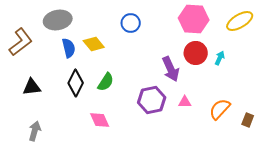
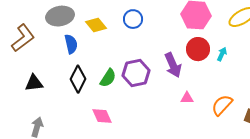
yellow diamond: (94, 44) -> (96, 25), moved
purple hexagon: (152, 100) -> (136, 73), moved

